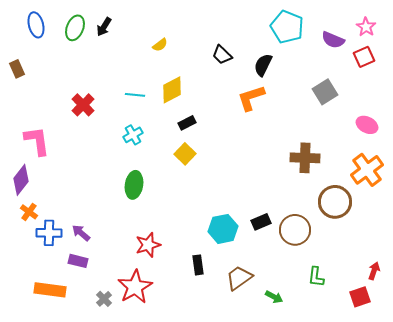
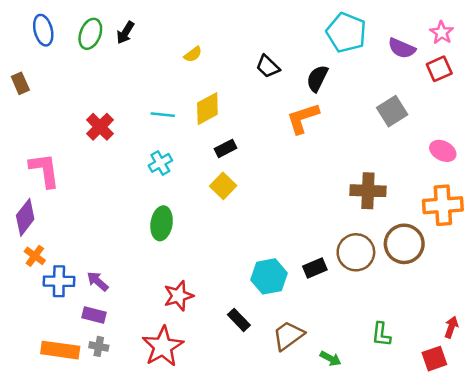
orange cross: (367, 170) -> (443, 205), turned 32
brown circle: (295, 230) -> (356, 252), moved
black rectangle: (198, 265) -> (239, 320), turned -36
gray cross: (104, 299) -> (99, 346), moved, turned -35

